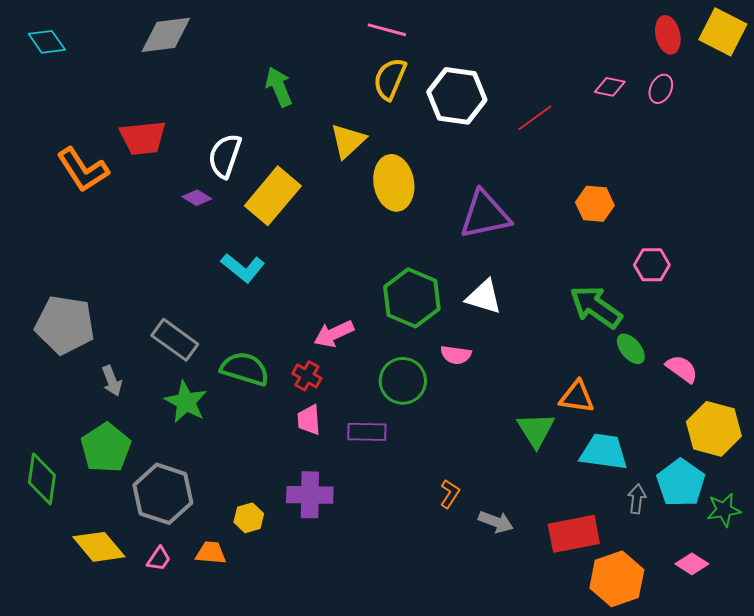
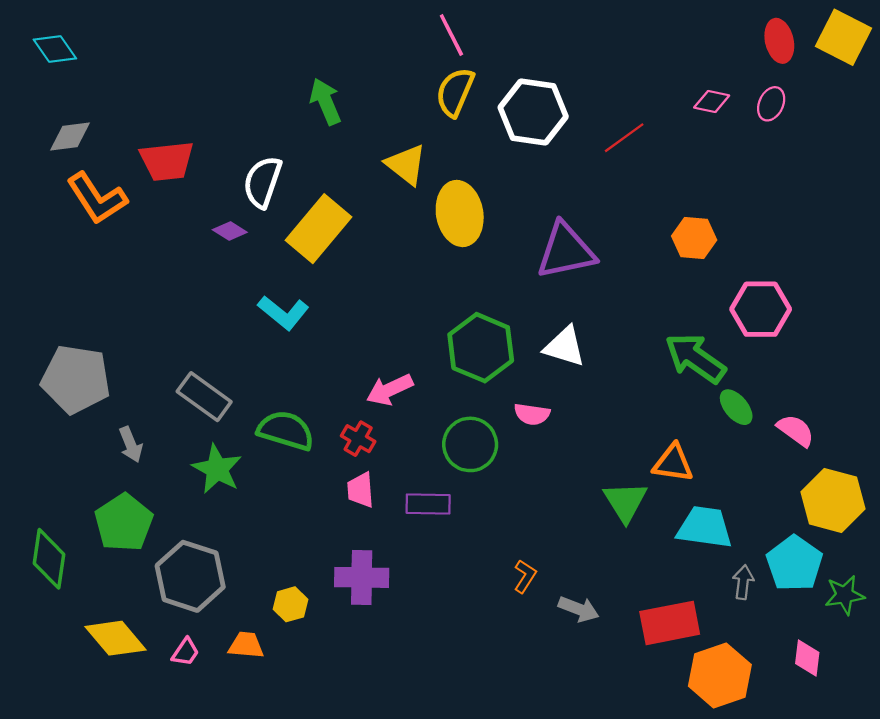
pink line: (387, 30) -> (451, 35), turned 48
gray diamond: (166, 35) -> (70, 136), moved, size x0.7
yellow triangle: (348, 141) -> (406, 164), turned -39
pink hexagon: (652, 265) -> (761, 309), size x1.4
pink diamond: (692, 564) -> (807, 658), turned 64

